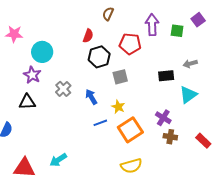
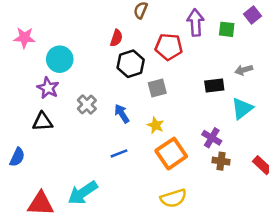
blue line: (100, 123) -> (119, 153), moved
cyan arrow: (58, 160) -> (83, 193), size x1.4

